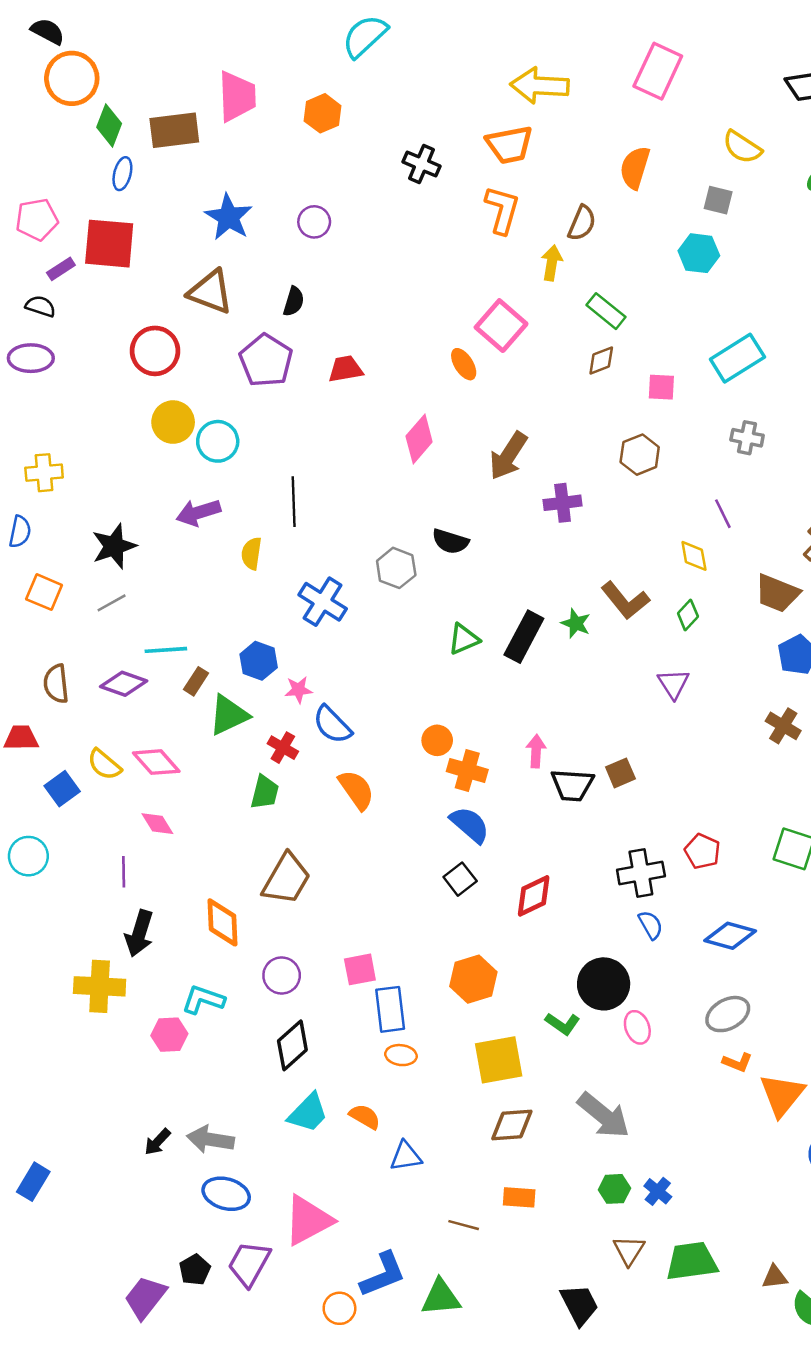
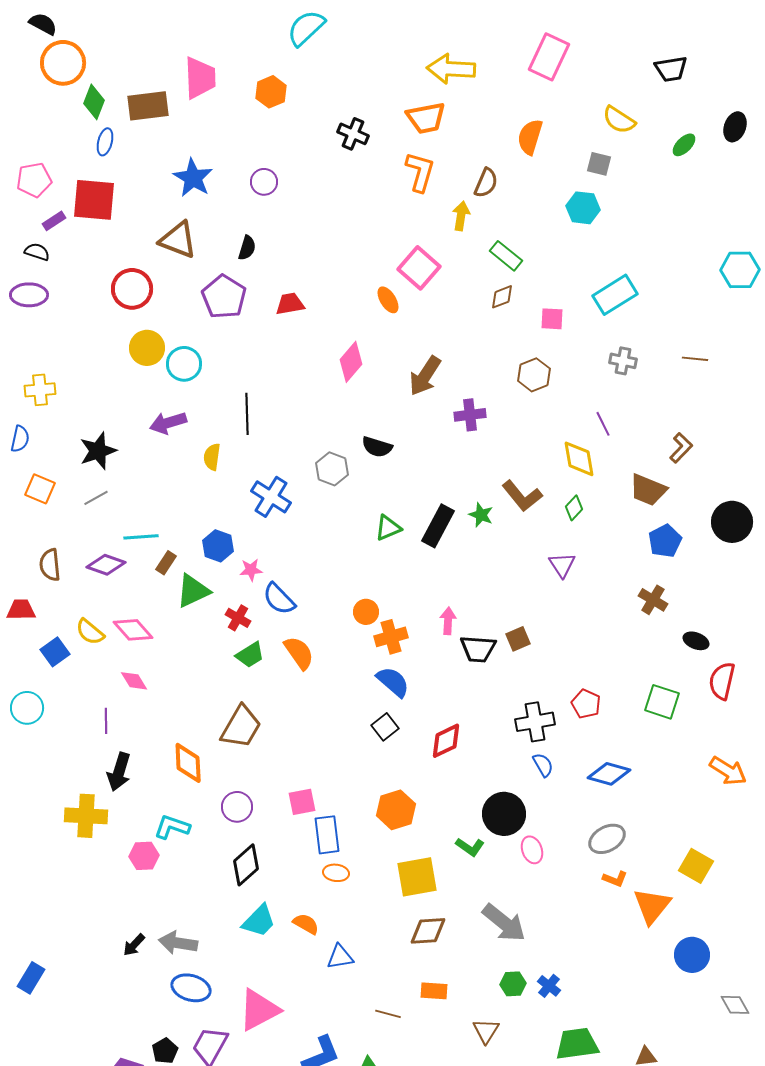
yellow diamond: (694, 556) -> (579, 459), size x1.4
orange cross: (467, 771) -> (391, 637), turned -32
green trapezoid: (265, 792) -> (250, 655), moved, turned 44
brown triangle: (629, 1250) -> (486, 1031), moved

